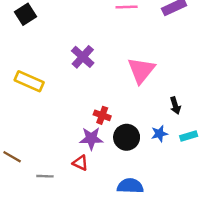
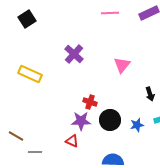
pink triangle: (141, 70) -> (122, 65), size x0.7
blue star: (159, 134) -> (137, 125), moved
gray line: (45, 176) -> (35, 152), moved

